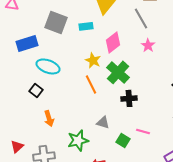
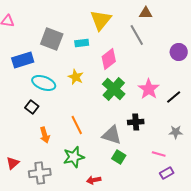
pink star: (148, 45) -> (149, 89), moved, size x1.5
yellow star: (93, 60) -> (76, 77), moved
orange line: (91, 84) -> (77, 125), moved
black cross: (129, 98) -> (136, 122), moved
gray triangle: (103, 122) -> (112, 135), moved, size x1.5
pink line: (143, 131) -> (159, 154), moved

